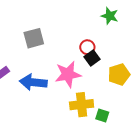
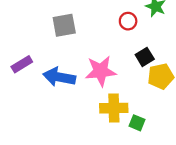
red circle: (87, 47) -> (128, 21), moved
black square: (92, 58) -> (145, 57), moved

